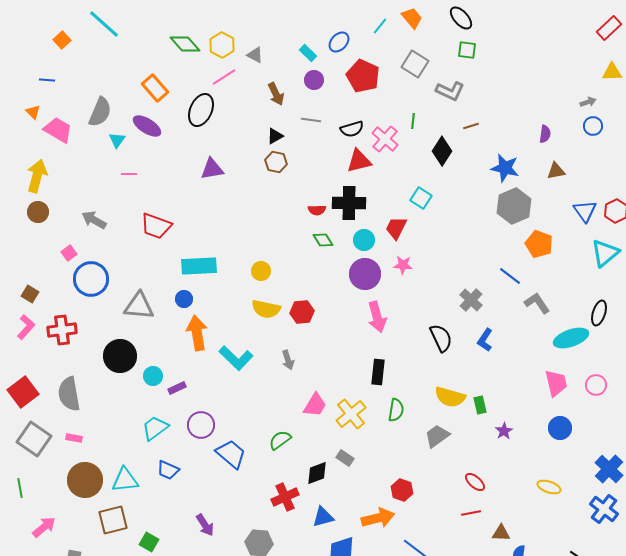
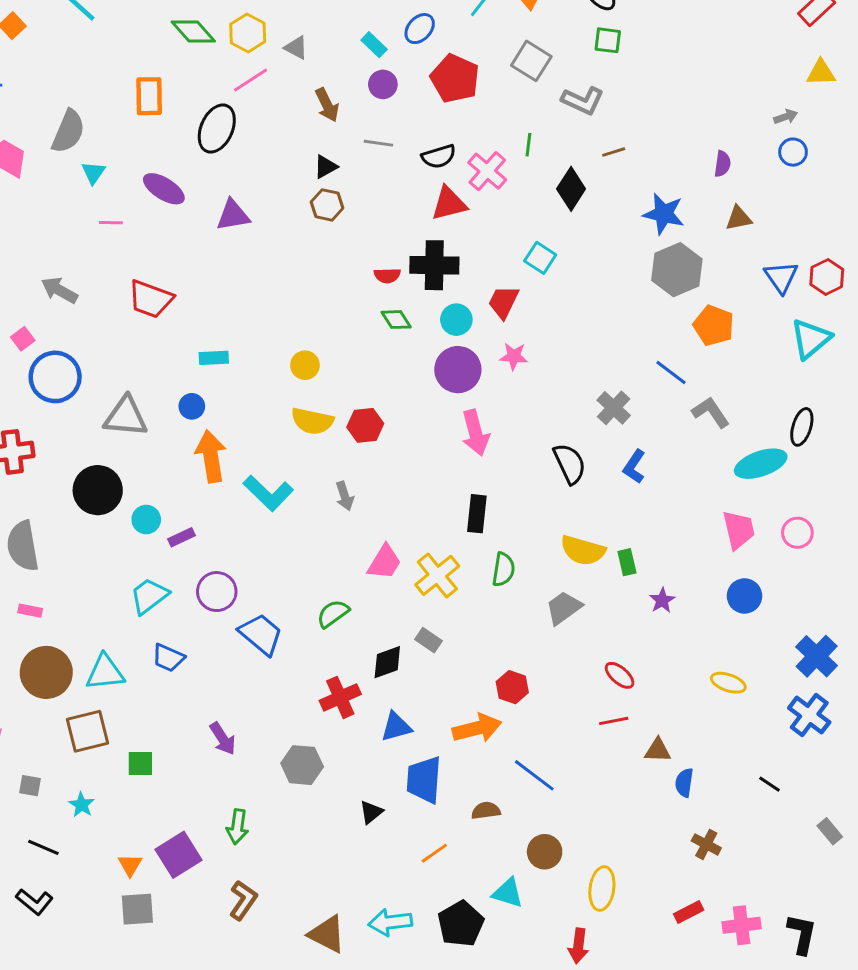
orange rectangle: (155, 88) -> (149, 96), turned 40
purple ellipse: (147, 126) -> (164, 189), moved
cyan rectangle: (199, 266) -> (214, 358), size x0.6
green square: (149, 542) -> (140, 764), turned -30

